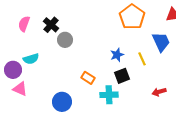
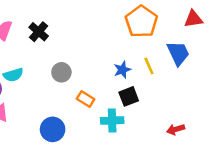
gray circle: (65, 40) -> (61, 72), moved
yellow line: (142, 59) -> (149, 66), moved
red arrow: (159, 92) -> (176, 129), moved

